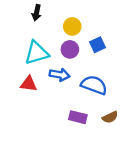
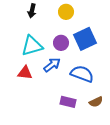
yellow circle: (72, 26) -> (66, 12), moved
blue square: (97, 45) -> (85, 39), size x1.6
blue arrow: (60, 75) -> (52, 65), turned -48

